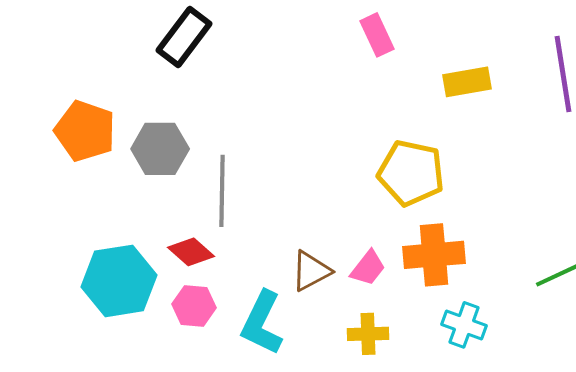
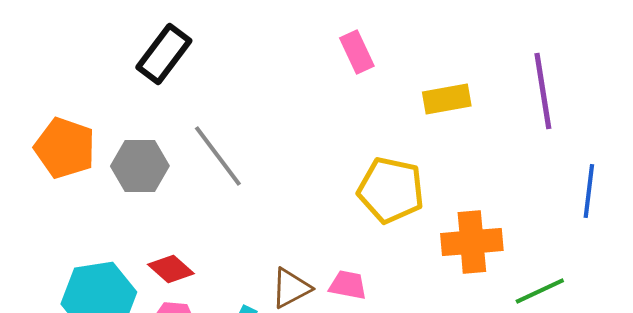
gray line: (222, 191) -> (218, 156), moved, turned -38
orange cross: (434, 255) -> (472, 242), moved
pink trapezoid: (368, 268) -> (348, 285), turned -117

